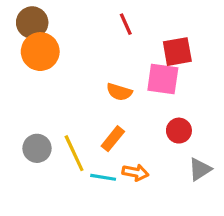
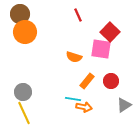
red square: (177, 52) -> (110, 32), turned -36
orange rectangle: (113, 139) -> (87, 81), moved
yellow line: (74, 153) -> (24, 113), moved
cyan line: (103, 177) -> (73, 99), moved

